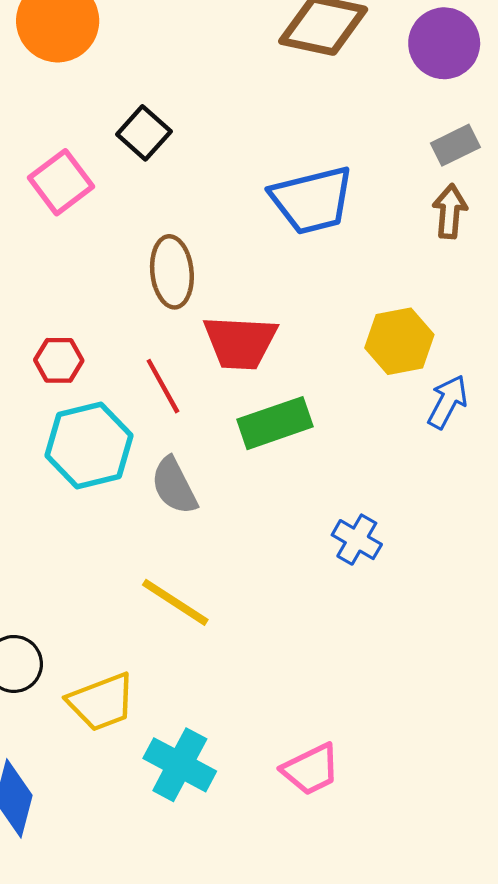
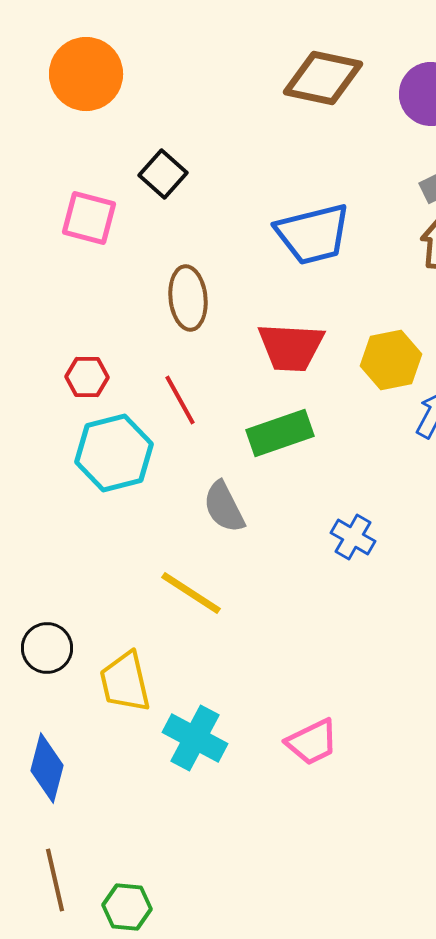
pink square: (61, 182) -> (89, 218), turned -38
red trapezoid: (240, 342) -> (291, 347), moved
gray semicircle: (174, 486) -> (224, 507), moved
yellow trapezoid: (101, 702) -> (125, 682), turned 98

